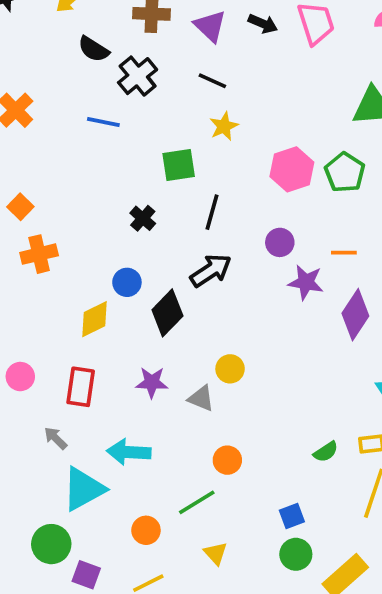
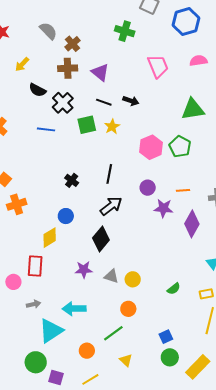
black arrow: (263, 24) -> (131, 101), moved
green square: (179, 165) -> (87, 125), moved
black diamond: (167, 313) -> (101, 239), moved
yellow circle: (230, 369) -> (133, 279), moved
pink circle: (20, 377) -> (13, 282), moved
red rectangle: (81, 387) -> (35, 266), moved
gray arrow: (56, 438) -> (34, 304), turned 128
green semicircle: (326, 452) -> (174, 289), moved

